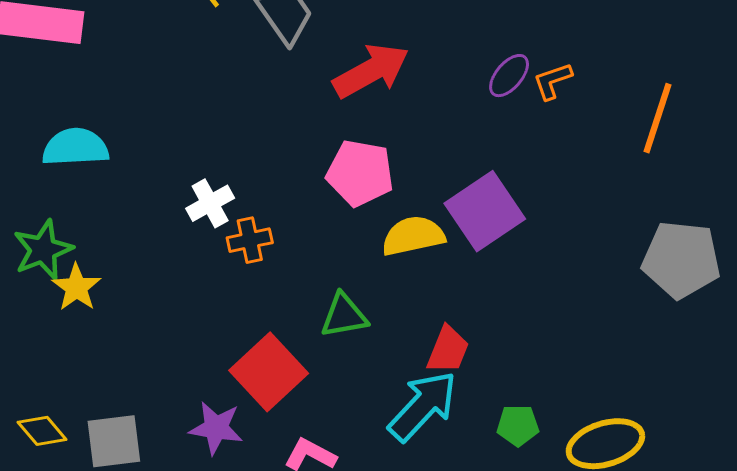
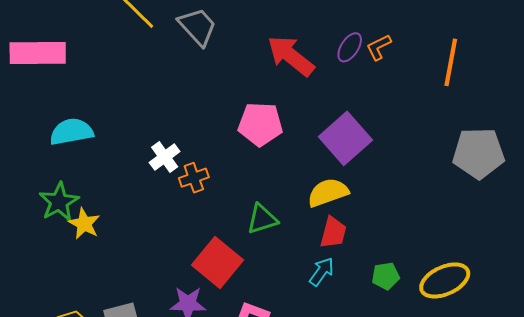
red arrow: (371, 71) -> (291, 56), moved, turned -105
yellow semicircle: (413, 236) -> (328, 193), moved
cyan arrow: (423, 406) -> (322, 272), size x0.6

